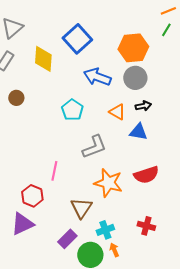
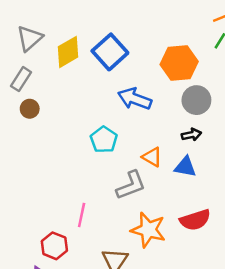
yellow diamond: (43, 59) -> (68, 52), moved, turned 56
gray circle: (135, 78) -> (196, 100), moved
brown circle: (16, 98) -> (30, 109), moved
orange triangle: (117, 112) -> (152, 157), moved

